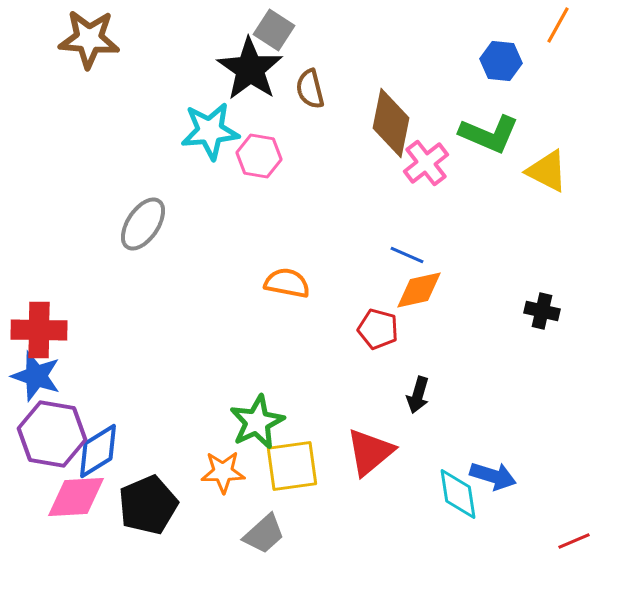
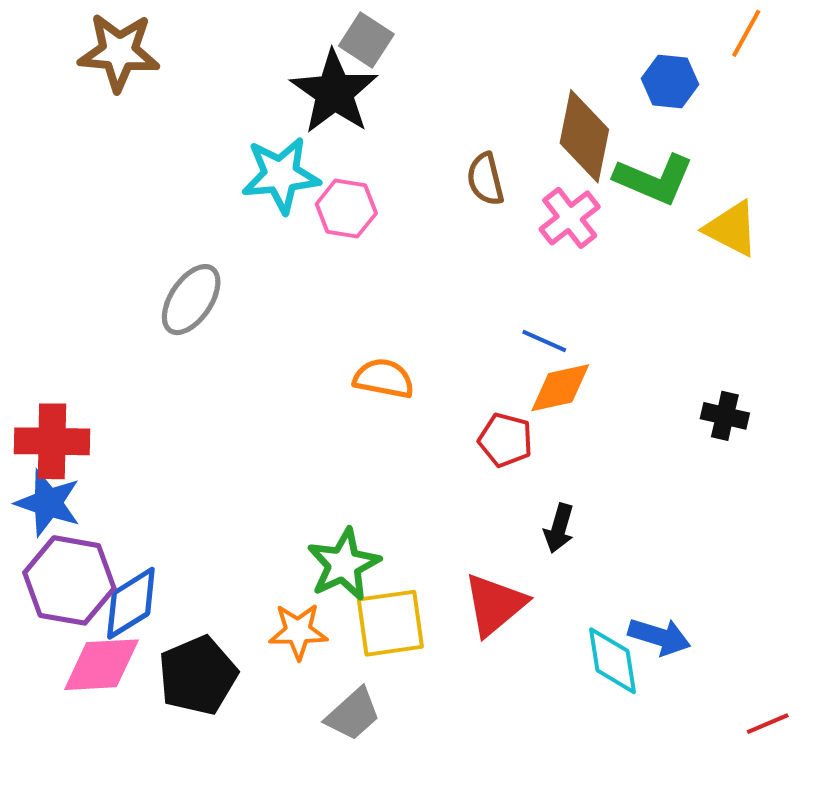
brown semicircle: (310, 89) -> (485, 179), moved
brown diamond: (391, 123) -> (584, 136), moved

